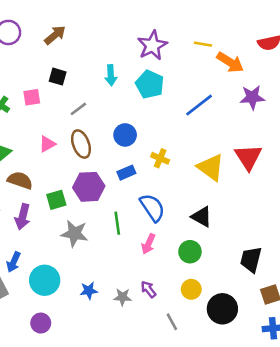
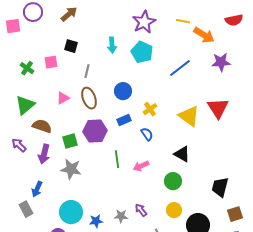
gray line: (78, 109) -> (87, 71), turned -40
yellow cross: (160, 158) -> (150, 109), turned 32
blue semicircle: (152, 208) -> (147, 134), moved, size x0.6
gray star: (74, 234) -> (71, 169), moved
pink arrow: (148, 244) -> (141, 166), moved, turned 42
cyan circle: (45, 280) -> (71, 212), moved
blue star: (89, 291) -> (96, 221), moved

